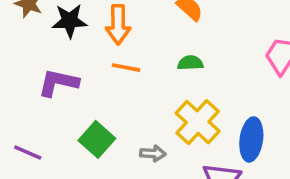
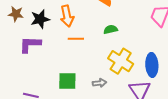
purple L-shape: (58, 83) -> (30, 44), moved
green square: (97, 139) -> (67, 81), turned -30

